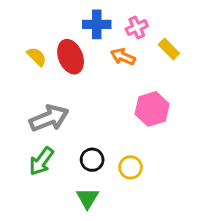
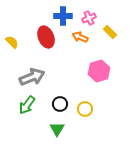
yellow semicircle: (37, 57) -> (12, 42), moved

